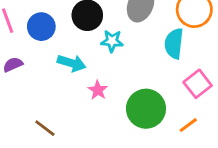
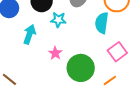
cyan arrow: (72, 63) -> (29, 34), turned -90
pink star: (98, 90) -> (55, 53), moved

